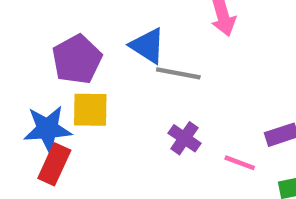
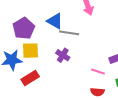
purple cross: (184, 138) -> (63, 55), moved
red rectangle: (54, 164) -> (30, 78), moved, turned 36

